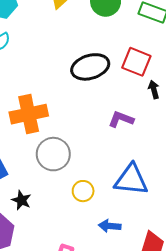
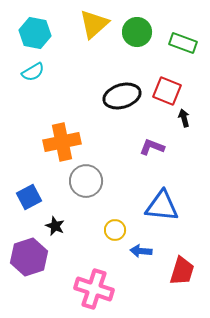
yellow circle: (83, 191) -> (115, 230), moved

